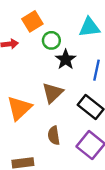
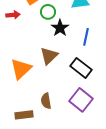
brown semicircle: (54, 136) -> (46, 101), moved

